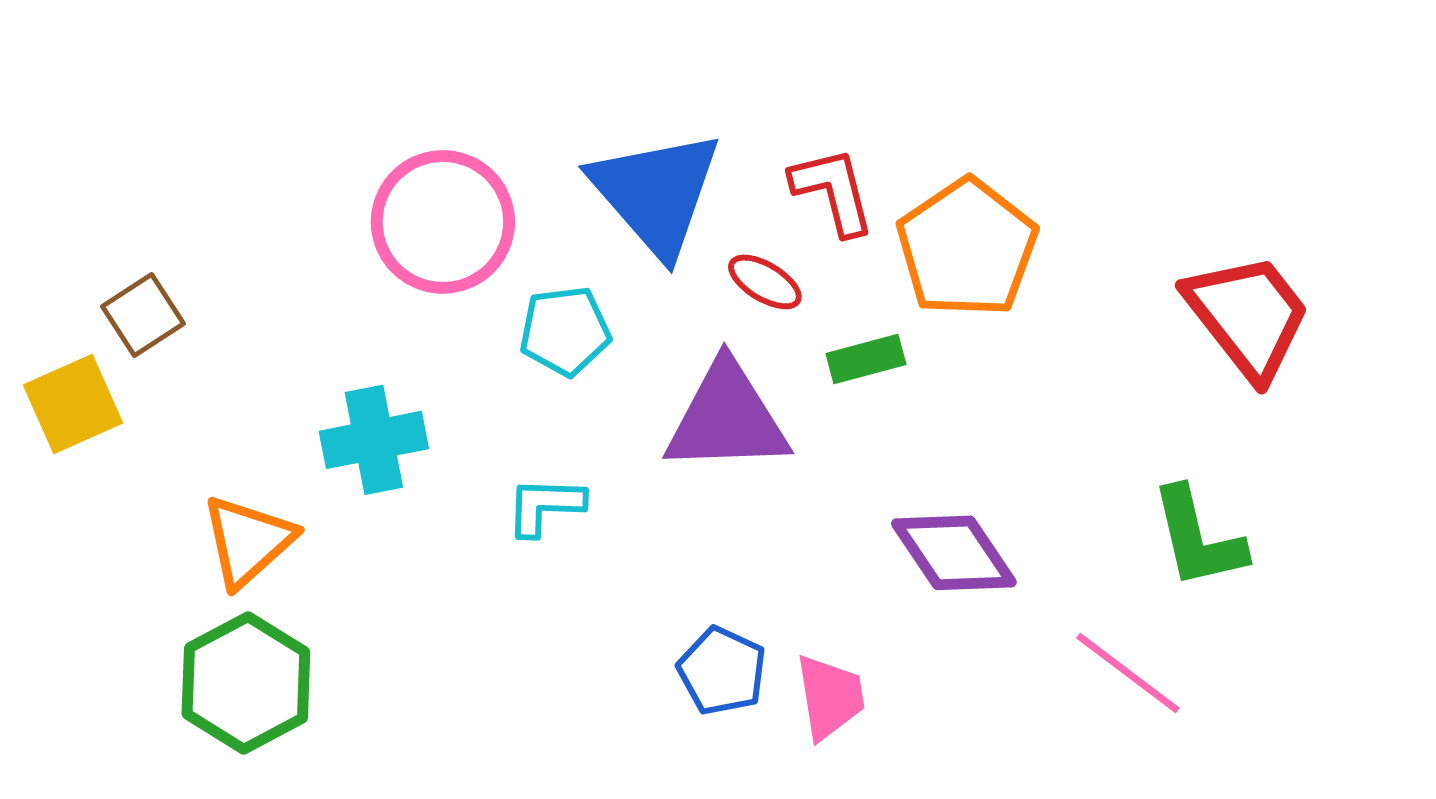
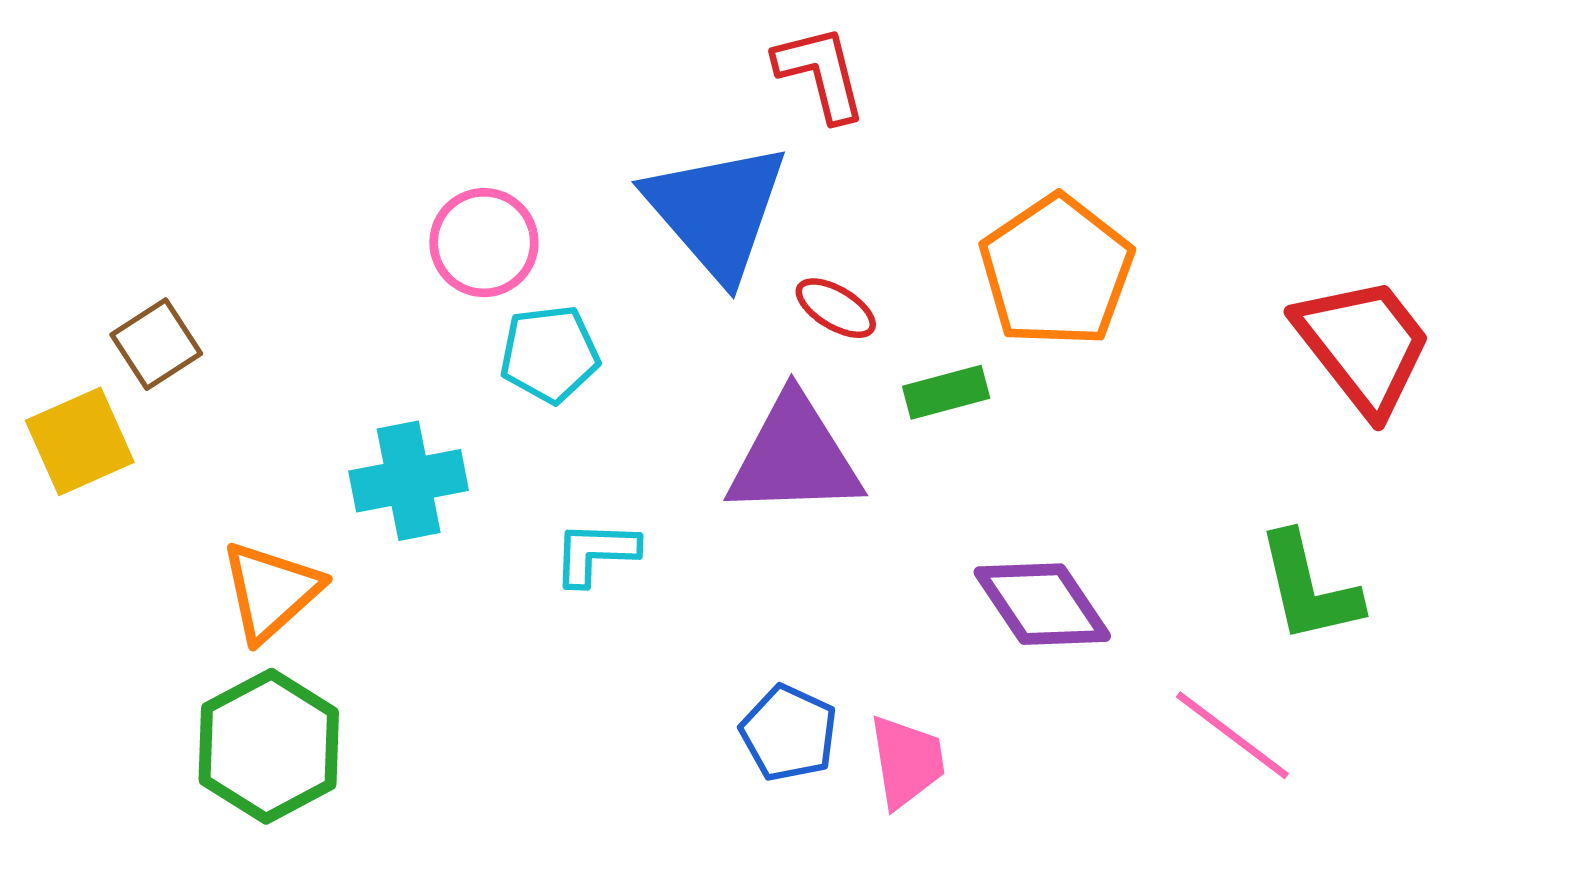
red L-shape: (833, 191) -> (820, 73), moved
pink circle: (443, 222) -> (484, 243), size x0.7
cyan pentagon: (565, 331) -> (550, 354), moved

